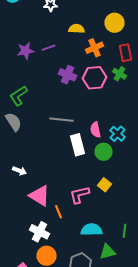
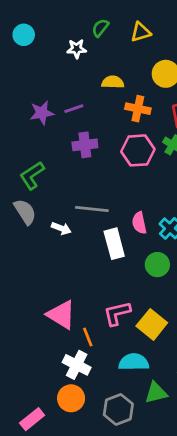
orange cross: (95, 48) -> (138, 109), turned 36
purple cross: (68, 75) -> (85, 145), moved, turned -30
green circle: (104, 152) -> (157, 265), moved
white arrow: (20, 171) -> (61, 228), moved
yellow square: (105, 185) -> (152, 324), moved, size x1.5
white cross: (40, 232) -> (77, 365), moved

